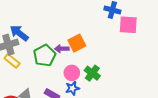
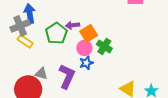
blue arrow: (19, 33) -> (30, 14), turned 48
orange square: (77, 43) -> (89, 33), moved

